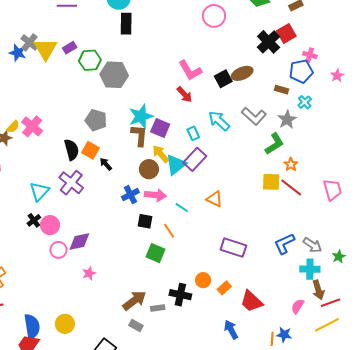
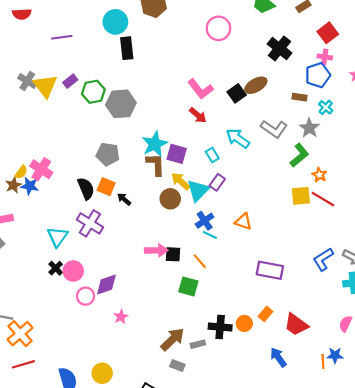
red square: (286, 34) -> (328, 33), moved
blue star: (18, 53) -> (30, 186), moved
purple rectangle: (195, 159) -> (217, 182), size x0.7
blue cross: (130, 195) -> (205, 221), moved
pink arrow: (155, 195) -> (156, 250), moved
orange circle: (203, 280) -> (244, 323), moved

